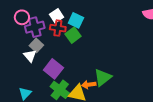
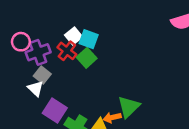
white square: (56, 16) -> (74, 36), moved
red cross: (58, 28) -> (67, 51), turned 35
purple square: (53, 69) -> (55, 110), moved

